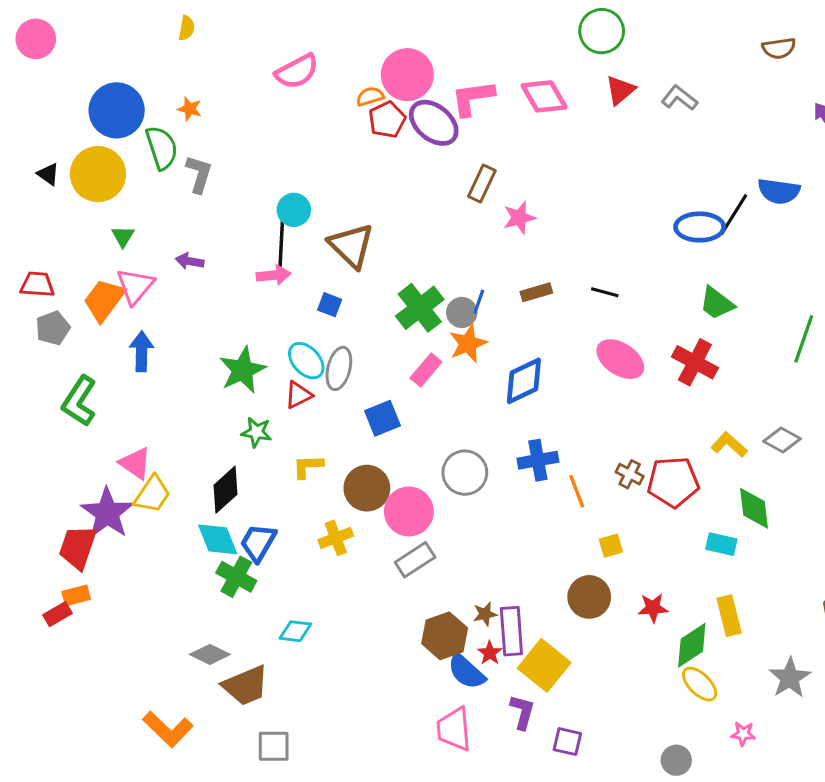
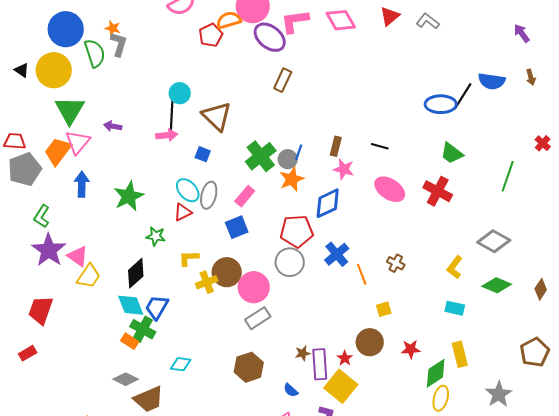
orange semicircle: (370, 96) -> (229, 20), size x1.4
red pentagon: (387, 120) -> (211, 35), moved
gray L-shape: (199, 174) -> (119, 44), moved
brown rectangle: (482, 183) -> (283, 80), moved
pink star: (519, 218) -> (344, 169), moved, turned 30
green triangle: (123, 236) -> (70, 110), size x2.0
brown rectangle: (536, 292) -> (336, 146), turned -60
gray pentagon: (53, 328) -> (25, 169), size x1.5
green star: (243, 370) -> (129, 196), moved
pink rectangle: (426, 370) -> (245, 196), moved
green L-shape: (79, 401) -> (42, 216), size x0.7
gray diamond: (782, 440) -> (494, 241), size x1.4
yellow L-shape: (729, 445) -> (455, 267), moved, turned -95
blue cross: (538, 460) -> (337, 254), turned -30
red pentagon: (673, 482) -> (297, 231), moved
green diamond: (754, 508) -> (497, 285), moved, turned -60
purple star: (107, 513) -> (49, 250), moved
yellow cross: (336, 538) -> (207, 282), moved
orange rectangle: (76, 595) -> (130, 341), moved, turned 48
brown hexagon: (445, 636) -> (249, 367), moved
red star: (490, 653) -> (345, 358), moved
blue semicircle: (466, 672) -> (291, 390), size x0.6
yellow ellipse: (700, 684) -> (441, 398), turned 60

